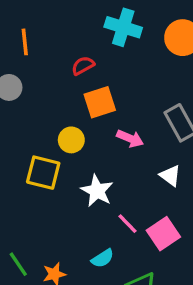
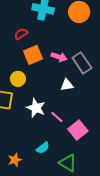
pink arrow: (130, 138) -> (59, 57), moved
white triangle: (170, 176) -> (67, 85), moved, turned -40
pink line: (127, 224) -> (57, 117), moved

